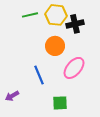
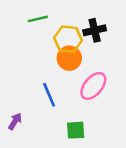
yellow hexagon: (56, 15) -> (68, 39), moved
purple arrow: (12, 96) -> (15, 121), turned 152

